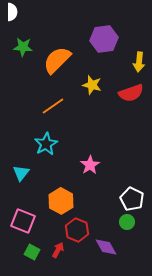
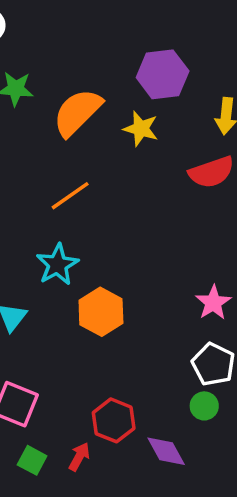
yellow star: (92, 85) -> (141, 129), moved
pink star: (90, 165) -> (213, 303), moved
orange hexagon: (61, 201) -> (101, 312), moved

